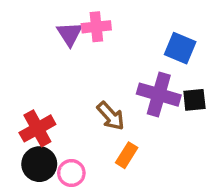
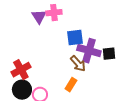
blue square: (180, 48) -> (75, 38), moved, turned -30
brown arrow: (111, 116) -> (78, 64), moved

